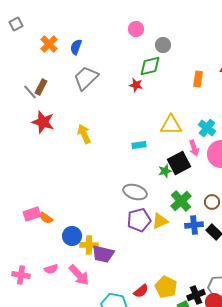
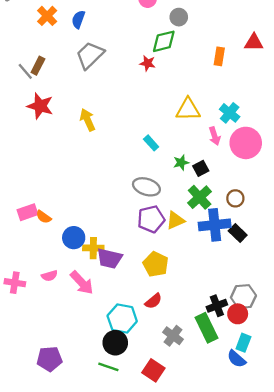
cyan rectangle: (139, 145) -> (151, 143), moved, turned 56
black square: (179, 163) -> (201, 168), moved, size x0.6
blue cross: (194, 225) -> (215, 225), size x1.5
yellow pentagon: (166, 287) -> (156, 264), moved

